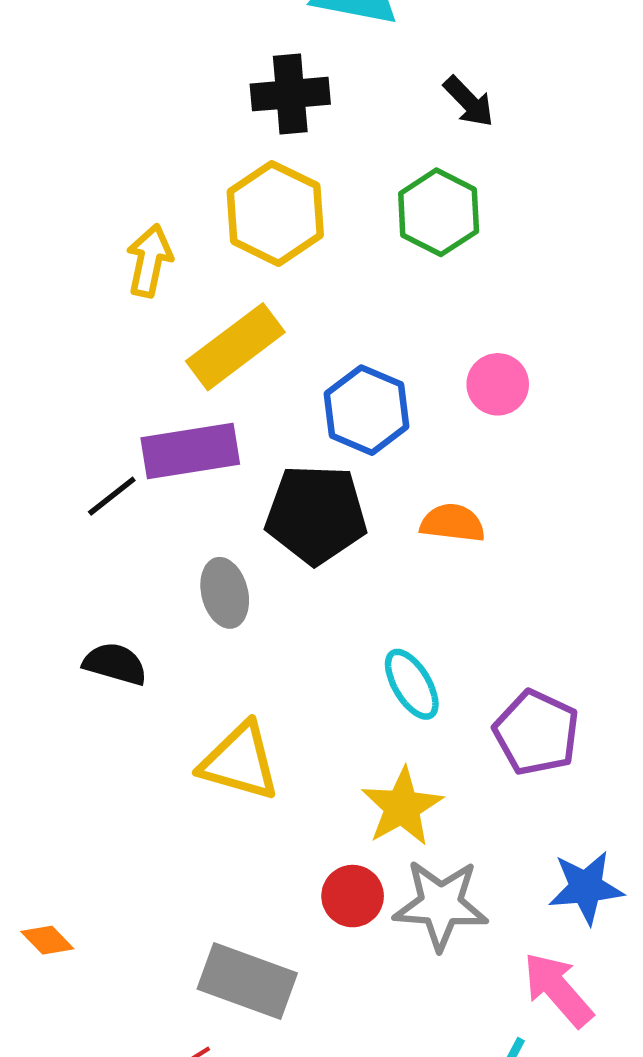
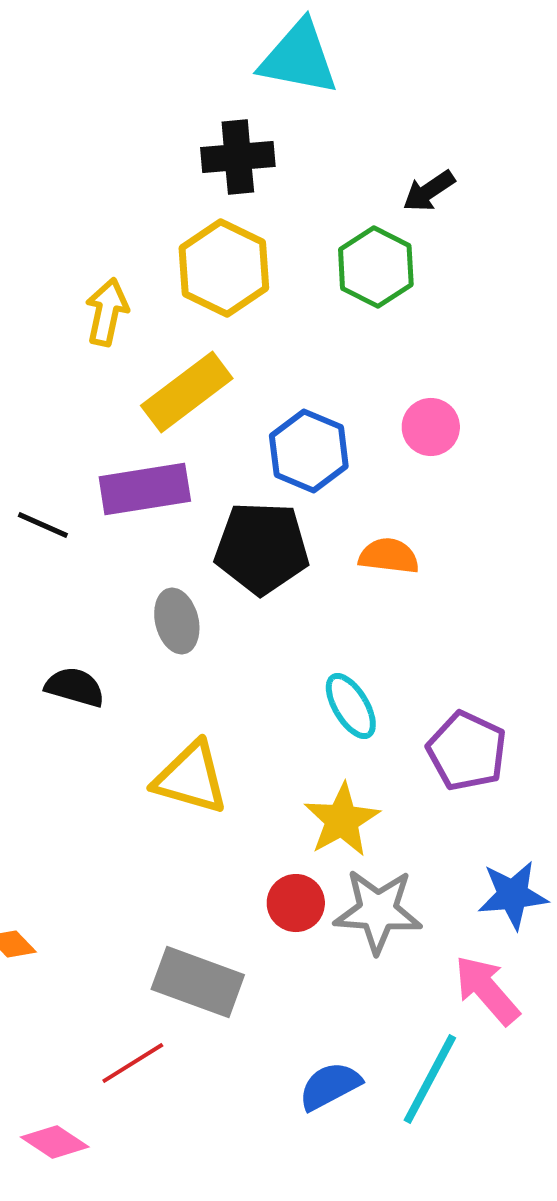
black arrow: (469, 102) -> (429, 191), moved, turned 100
black line: (112, 496) -> (43, 525), moved, turned 62

